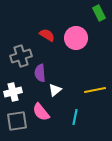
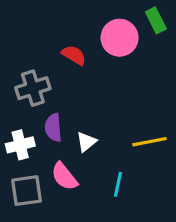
pink circle: (76, 38) -> (120, 38), moved
purple semicircle: (40, 73) -> (53, 128), moved

